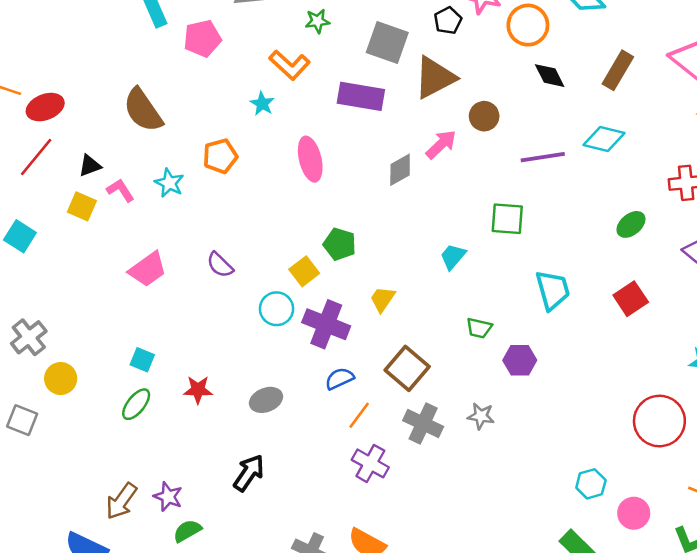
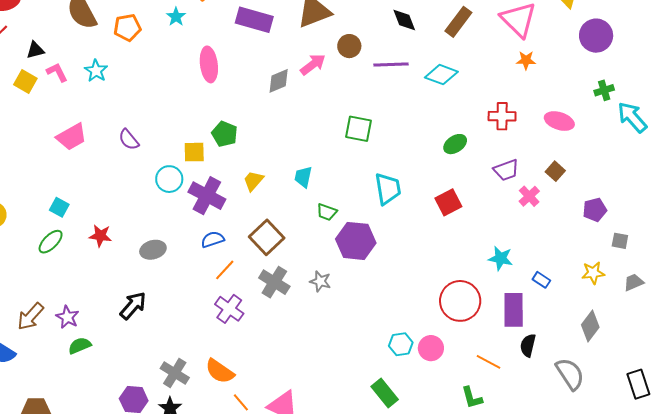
orange pentagon: (220, 156) -> (127, 28), moved
purple line: (543, 157) -> (391, 64), moved
cyan trapezoid: (453, 256) -> (303, 177), moved, turned -35
yellow square: (304, 271) -> (194, 152), turned 30
purple hexagon: (520, 360) -> (356, 241), size x1.5
pink circle: (634, 513) -> (431, 348), moved

